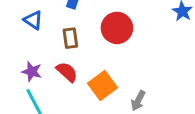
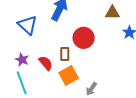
blue triangle: (33, 20) -> (28, 25), size x1.5
brown rectangle: (70, 38) -> (65, 54), moved

